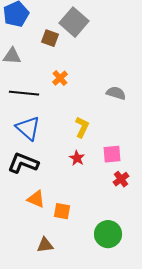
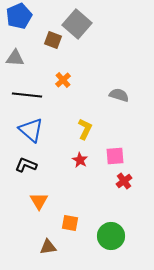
black L-shape: (23, 163) -> (26, 165), size x0.7
orange triangle: (36, 199) -> (39, 201), turned 36
orange square: (62, 211) -> (70, 223), moved

